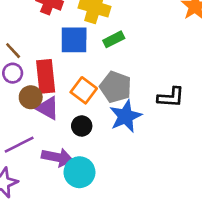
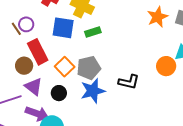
purple circle: (13, 73) -> (26, 24), moved
red rectangle: (46, 76) -> (38, 52), turned -30
gray pentagon: (115, 87) -> (89, 68), turned 30
purple triangle: (48, 108) -> (34, 87), moved

